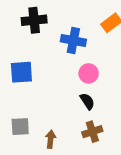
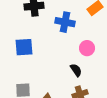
pink circle: (89, 73) -> (87, 48), moved

